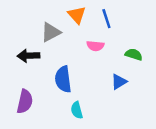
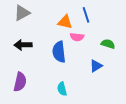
orange triangle: (77, 15) -> (65, 22), moved, turned -35
gray triangle: (51, 32) -> (22, 13), moved
blue semicircle: (63, 79) -> (59, 52), moved

